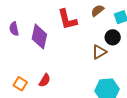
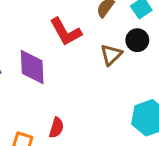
brown triangle: (99, 52) -> (111, 55), moved

